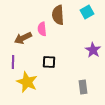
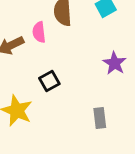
black square: (49, 62) -> (49, 81), turned -32

